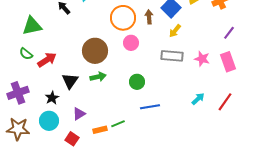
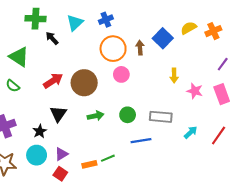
green triangle: (32, 26) -> (19, 57), turned 45
yellow arrow: (175, 31) -> (174, 75), moved, turned -40
gray rectangle: (172, 56) -> (161, 117), moved
red arrow: (47, 60) -> (53, 81), moved
green arrow: (98, 77) -> (95, 116), moved
purple triangle: (79, 114) -> (61, 154), moved

